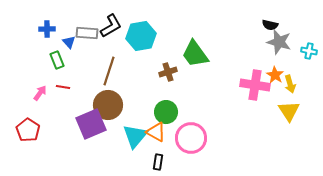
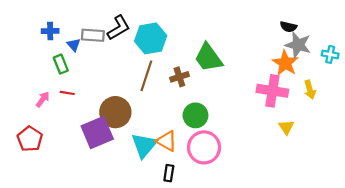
brown line: (109, 71) -> (146, 76), moved
orange star: (275, 75) -> (285, 63), moved, size x1.4
yellow triangle: (289, 111) -> (286, 127), moved, size x0.7
green circle: (166, 112) -> (195, 115), moved

